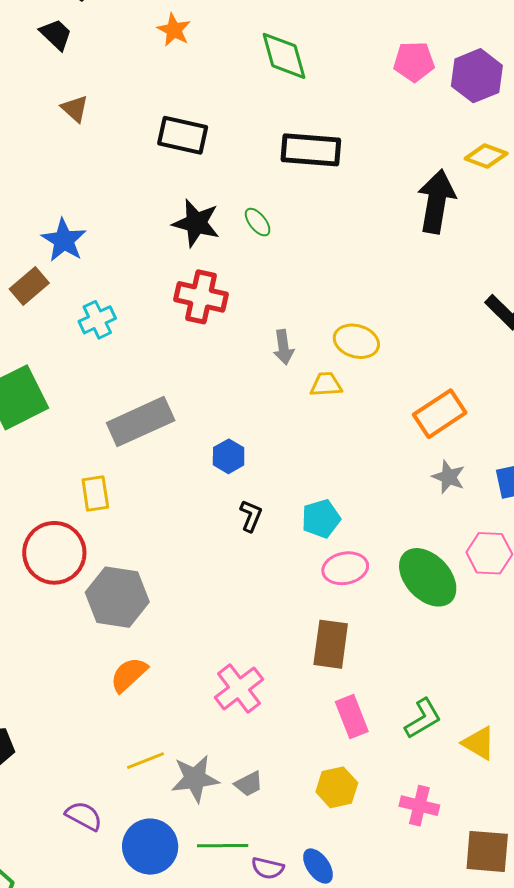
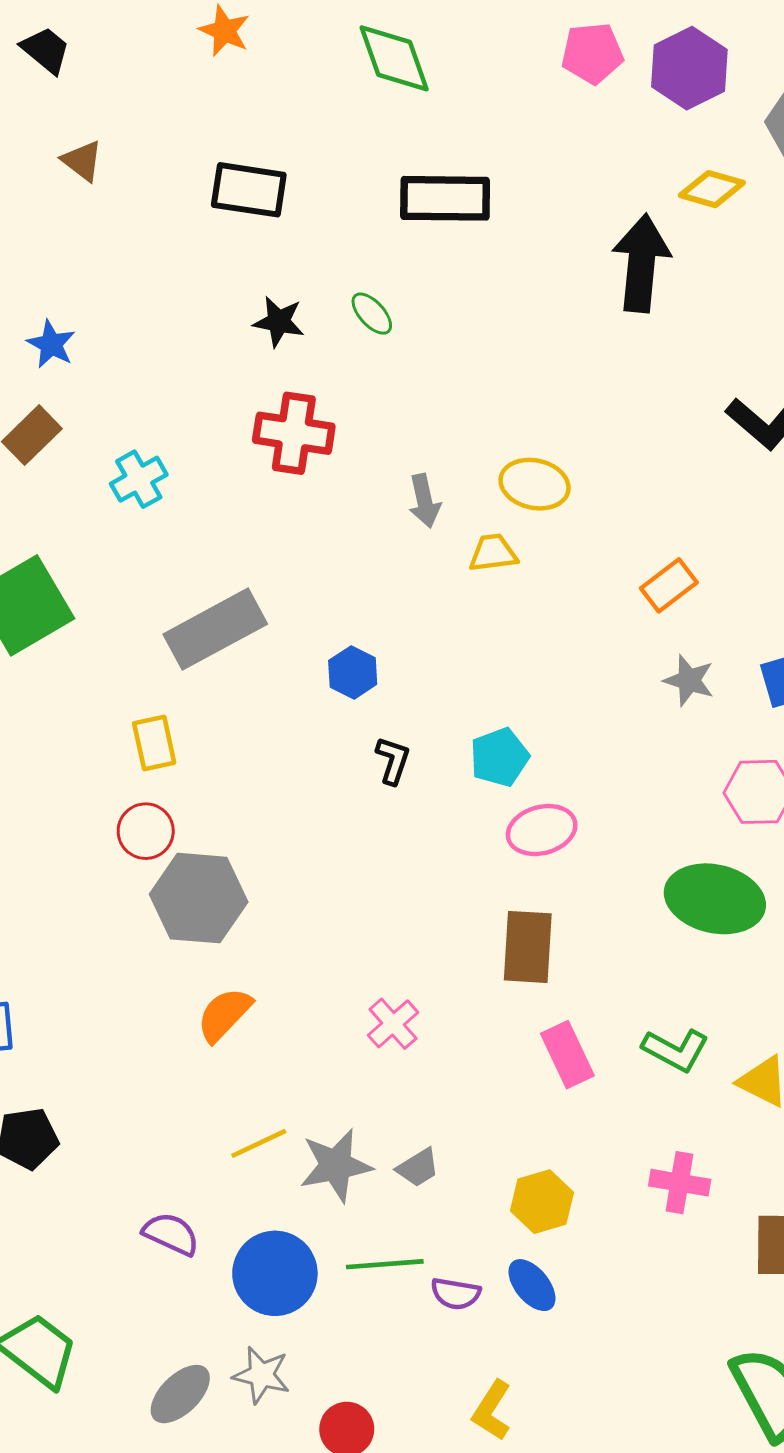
black star: (196, 223) -> (279, 322), size x0.7
blue star: (64, 240) -> (51, 344), moved, size x0.7
orange rectangle: (440, 414) -> (669, 585), size x0.7
red circle: (54, 553) -> (146, 831), moved, size x0.6
green ellipse: (428, 577) -> (715, 899), moved, turned -30
pink cross: (239, 688) -> (393, 1024), size x0.7
green L-shape: (423, 719) -> (676, 1050), turned 63
yellow hexagon: (337, 787) -> (542, 1202), moved

